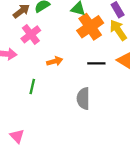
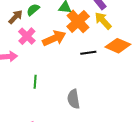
orange arrow: (55, 61) -> (54, 38), moved, size x1.6
gray semicircle: (83, 99) -> (74, 99), moved

